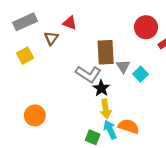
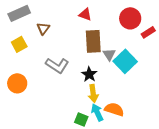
red triangle: (70, 23) -> (85, 14), moved
gray L-shape: (88, 74) -> (57, 65), moved
cyan square: (141, 74) -> (125, 61), size x1.6
orange circle: (35, 115) -> (17, 83), moved

